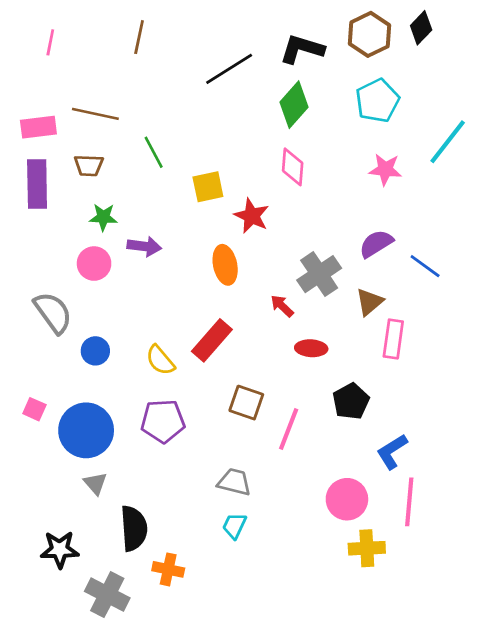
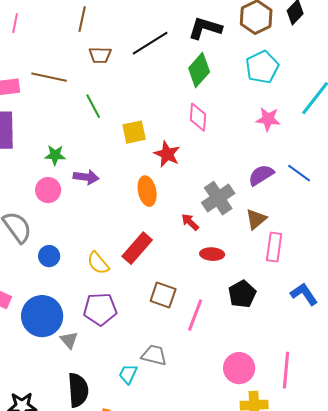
brown trapezoid: (89, 166) -> (100, 55), moved
blue line: (425, 266) -> (299, 173), moved
blue L-shape: (392, 452) -> (304, 294), moved, turned 88
gray triangle: (95, 483) -> (69, 340), moved
cyan trapezoid: (234, 526) -> (128, 374), moved

